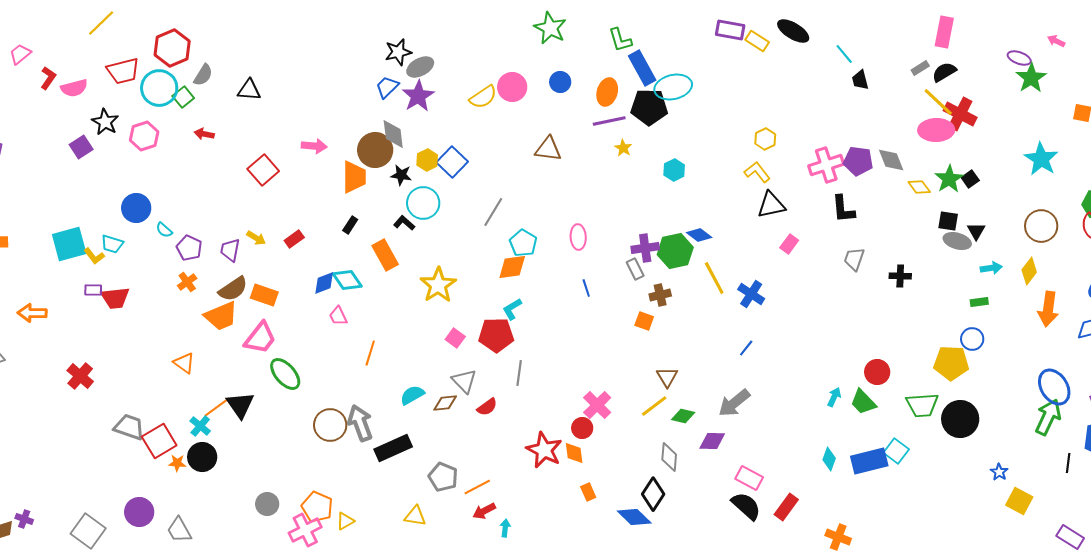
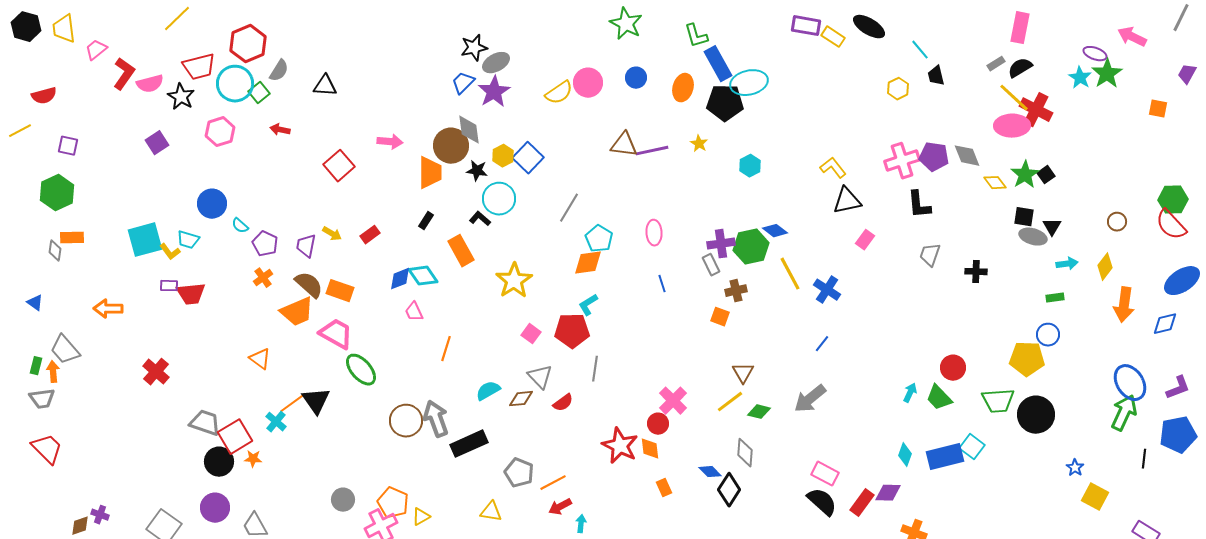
pink arrow: (1056, 41) -> (1132, 37), size x1.6
red L-shape: (48, 78) -> (124, 74), size x1.4
purple line: (609, 121) -> (652, 151), moved
black star: (105, 122) -> (181, 97), moved
yellow hexagon: (765, 139) -> (898, 89), moved
cyan star: (1041, 159) -> (1080, 78), moved, size x0.7
brown circle: (1041, 226) -> (1117, 222), size x0.6
brown semicircle: (233, 289) -> (309, 285), turned -104
pink trapezoid: (260, 338) -> (336, 334), turned -99
purple diamond: (712, 441) -> (888, 493), moved
black circle: (202, 457) -> (219, 462), moved
blue diamond: (634, 517) -> (710, 472), moved, size x0.7

